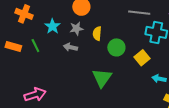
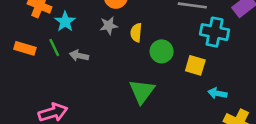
cyan star: (52, 26) -> (65, 22), moved
gray arrow: (70, 47) -> (79, 56), moved
yellow square: (142, 58) -> (195, 65), turned -35

